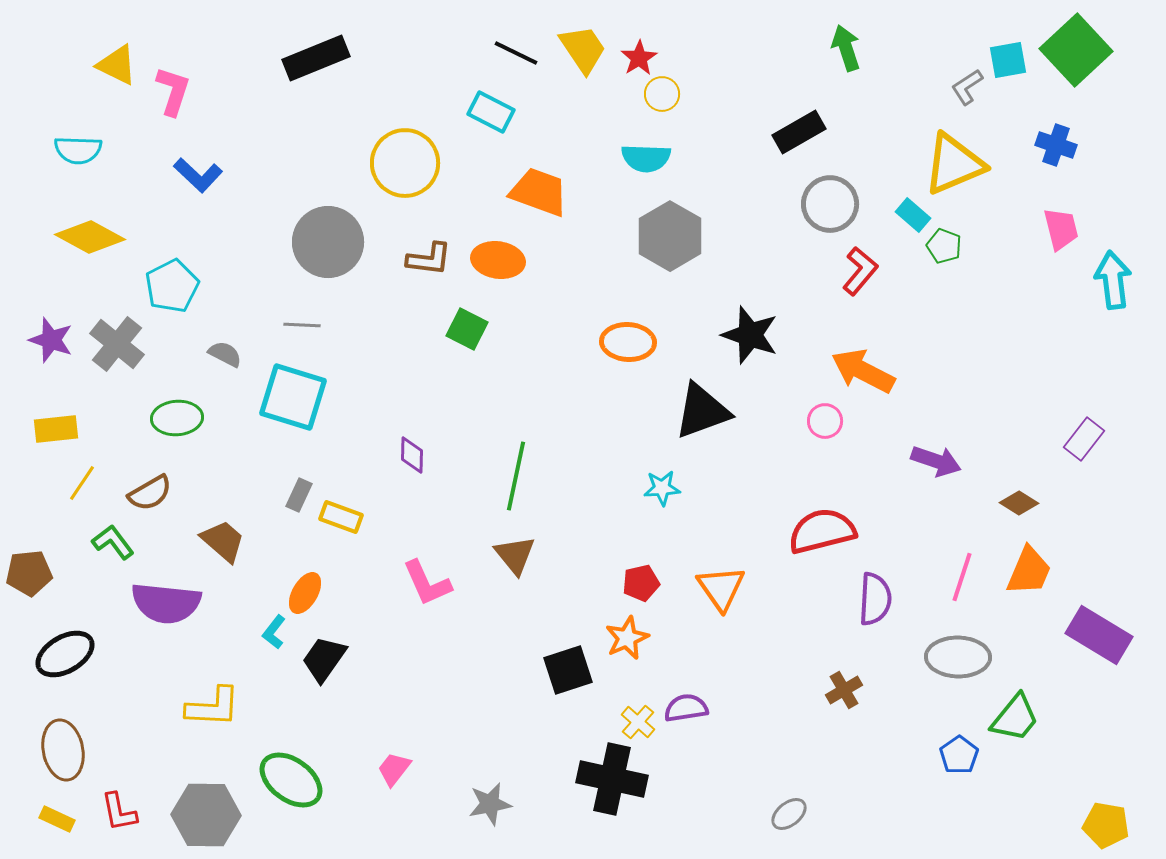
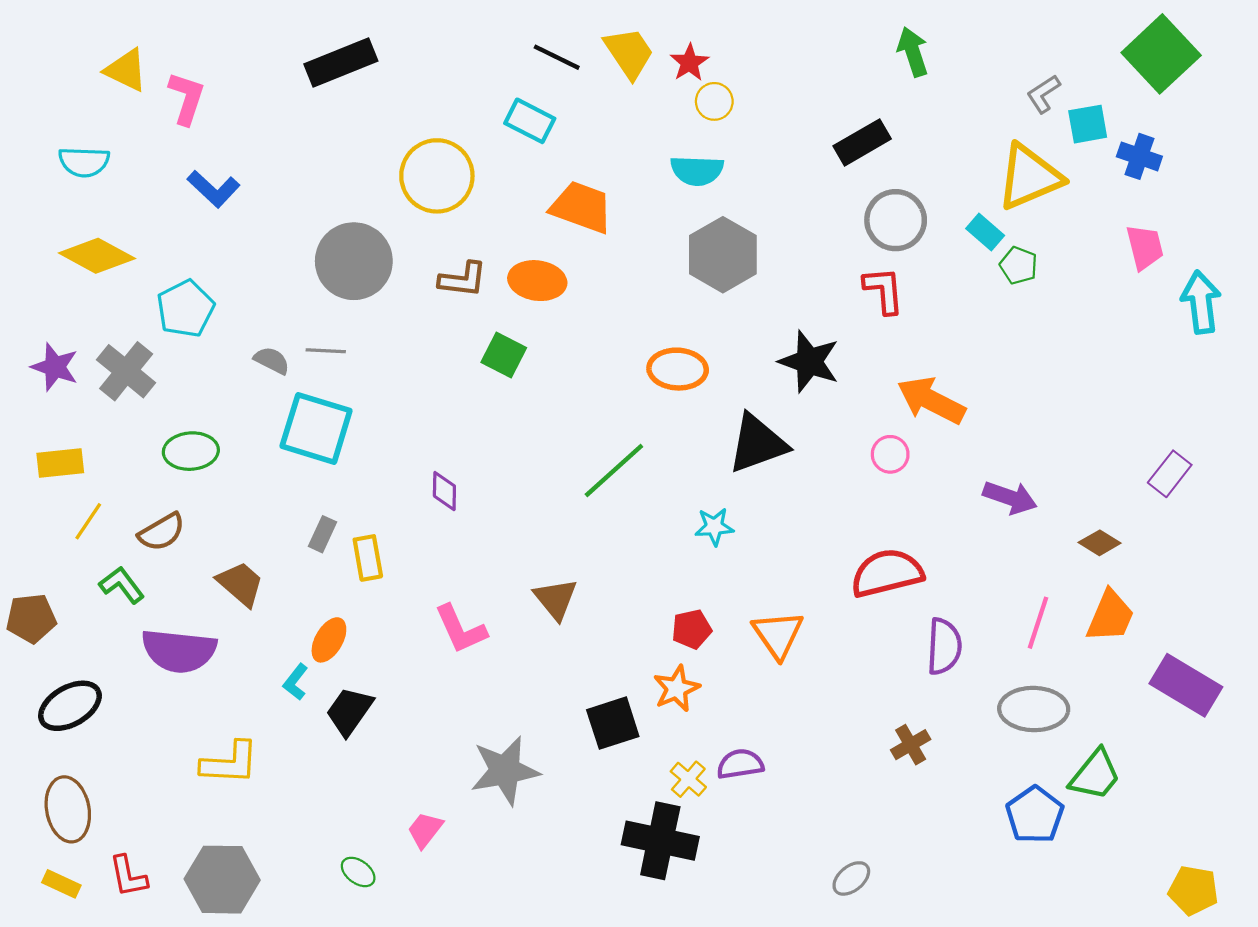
cyan square: (1008, 60) -> (1088, 124), moved
red L-shape: (860, 271) -> (884, 290), moved, turned -45
gray semicircle: (225, 354) -> (272, 360), moved
green line: (516, 476) -> (614, 471), moved, turned 36
yellow rectangle: (341, 517) -> (368, 558), turned 60
blue pentagon: (959, 755) -> (1035, 815), size x1.4
green ellipse: (291, 780) -> (358, 872), moved, size x0.5
gray star: (490, 804) -> (505, 771), moved, size x1.5

